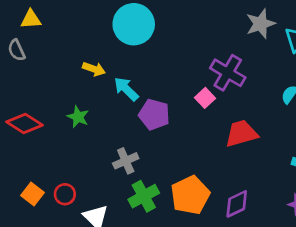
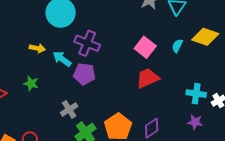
purple cross: (228, 73) -> (87, 43), moved
pink square: (205, 98) -> (145, 47), moved, size x1.5

